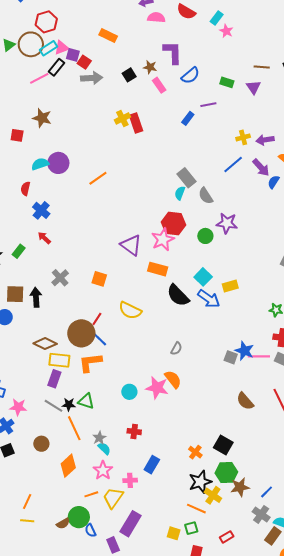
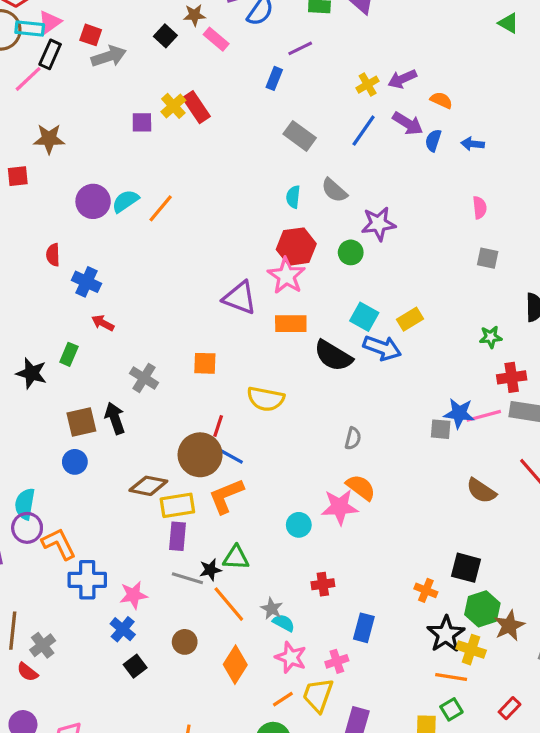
cyan rectangle: (48, 48) -> (30, 28), turned 54
purple square: (73, 55) -> (142, 122), moved
cyan semicircle: (40, 164) -> (125, 201), moved
gray rectangle: (186, 178) -> (300, 136), moved

